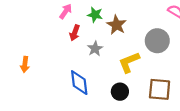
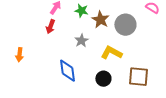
red arrow: (75, 33) -> (50, 27), moved
gray circle: (157, 41) -> (125, 25), moved
yellow L-shape: (129, 62) -> (111, 53), turned 50

